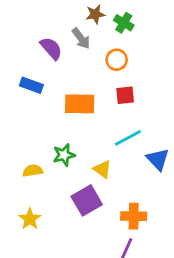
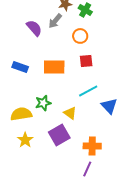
gray arrow: (81, 38) -> (55, 21), turned 77
blue rectangle: (31, 85) -> (20, 67), moved
yellow semicircle: (33, 171) -> (21, 114), size x1.5
yellow star: (30, 219) -> (25, 140), moved

